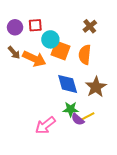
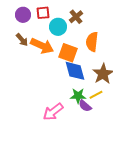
brown cross: (90, 26) -> (76, 17), moved
orange square: (61, 51) -> (68, 53), moved
yellow line: (88, 116) -> (96, 95), moved

